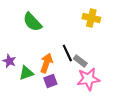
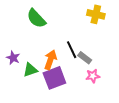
pink star: (88, 79) -> (93, 76), size x0.6
purple square: (50, 81) -> (54, 78), size x1.6

